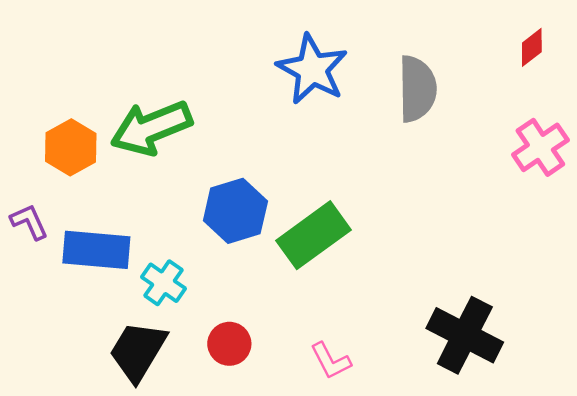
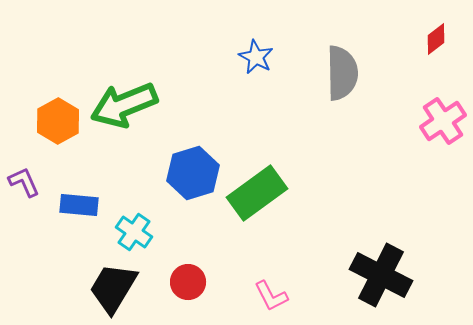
blue star: (312, 69) -> (256, 57), size x0.6
blue rectangle: (96, 250) -> (79, 205), size x0.7

